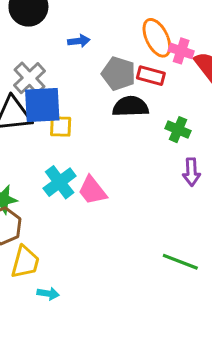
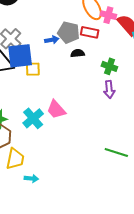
blue arrow: (79, 41) -> (52, 40), moved
black semicircle: (130, 107) -> (78, 53), size x0.6
purple arrow: (191, 172) -> (109, 90), moved
cyan cross: (60, 182) -> (33, 118), moved

